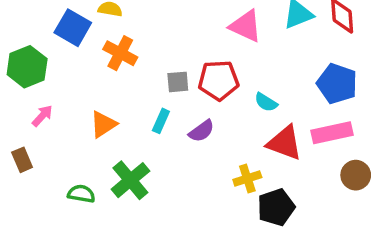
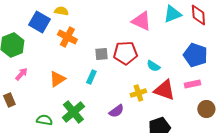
purple semicircle: (202, 131) -> (116, 111), moved
pink rectangle: (332, 133) -> (192, 84), size x0.7
yellow cross: (247, 178) -> (138, 93), moved

